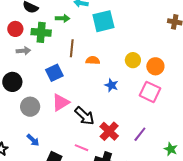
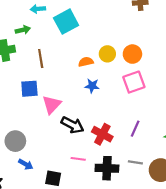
orange semicircle: (93, 60) -> (86, 62), moved
blue square: (54, 73) -> (29, 89), turned 36
pink square: (150, 92) -> (134, 82), turned -30
pink triangle: (61, 103) -> (52, 105), moved
gray circle: (30, 107) -> (15, 141), moved

